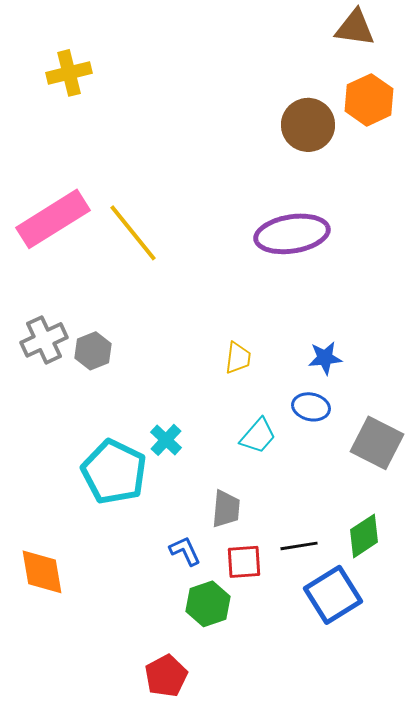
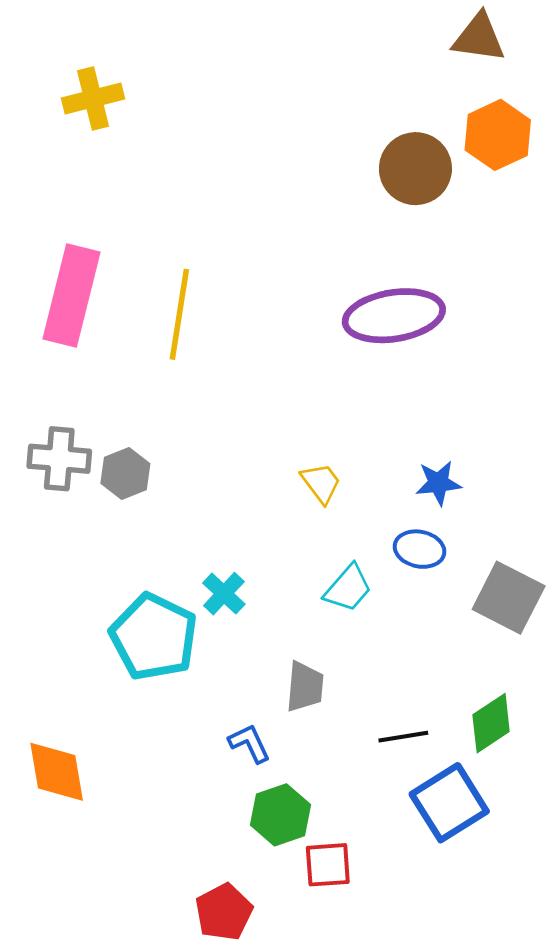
pink rectangle: (53, 219) -> (71, 295), turned -44
yellow line: (133, 233) -> (179, 314), turned 48
gray cross: (44, 340) -> (59, 459), turned 30
yellow trapezoid: (238, 358) -> (321, 483), turned -44
red square: (244, 562) -> (328, 865), moved

